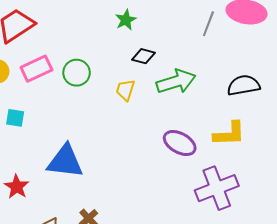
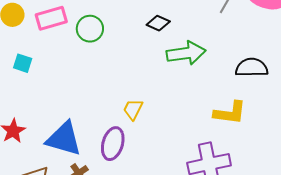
yellow trapezoid: (125, 90) -> (133, 109), moved
purple ellipse: (180, 143) -> (113, 144), moved, turned 68
blue triangle: (65, 161) -> (64, 139), moved

